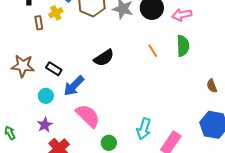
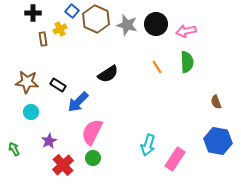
cyan circle: (46, 96) -> (31, 112), moved
pink semicircle: (88, 116) -> (92, 132), turned -108
green circle: (109, 143) -> (93, 158), moved

